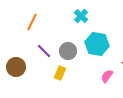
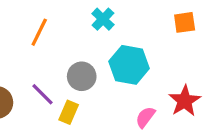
orange line: (32, 22) -> (39, 32), moved
purple line: (44, 51) -> (42, 94), moved

